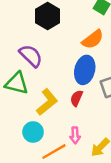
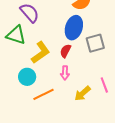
pink arrow: (75, 135) -> (65, 73), moved

